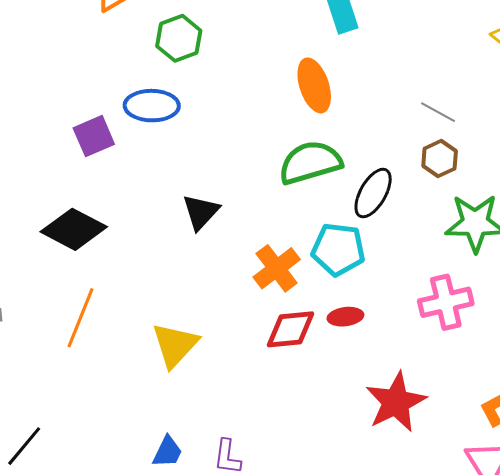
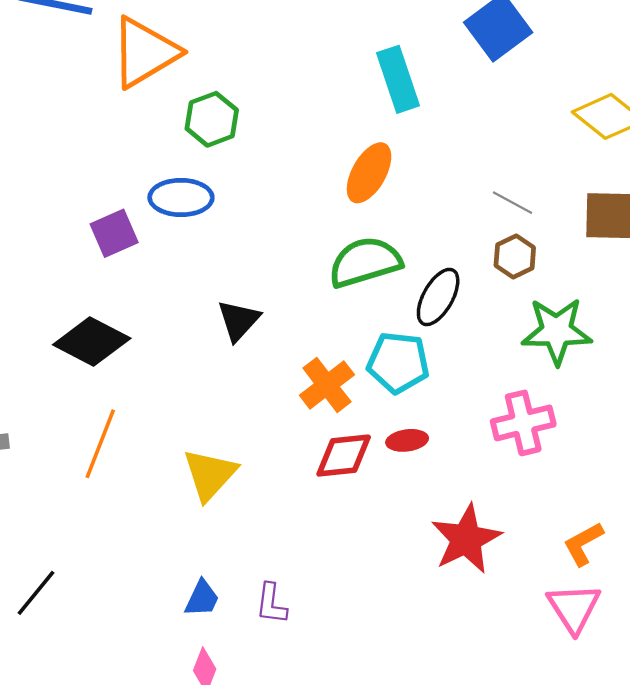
orange ellipse: (314, 85) -> (369, 173), turned 48

